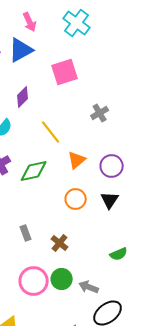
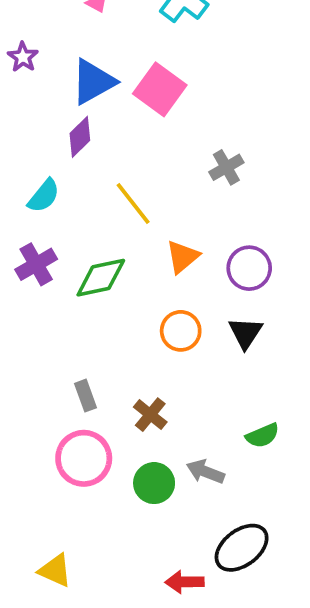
blue triangle: (21, 50) -> (93, 82), moved
pink square: (65, 72) -> (160, 89), turned -36
pink circle: (34, 281) -> (84, 458), moved
gray arrow: (89, 287) -> (205, 472), moved

